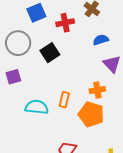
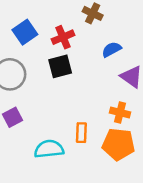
black square: (50, 53) -> (60, 66), moved, turned 30
orange cross: (97, 90) -> (120, 112), turned 35

